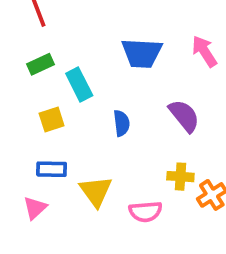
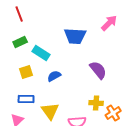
pink arrow: (204, 51) -> (109, 23), moved, turned 78
cyan rectangle: (79, 84) -> (41, 53), turned -30
blue semicircle: (122, 123) -> (54, 76), moved, turned -112

